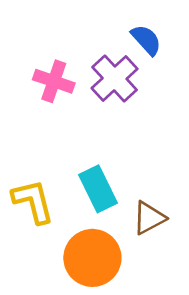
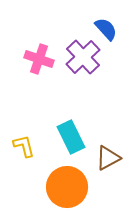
yellow L-shape: (33, 201) -> (24, 146), size x0.7

